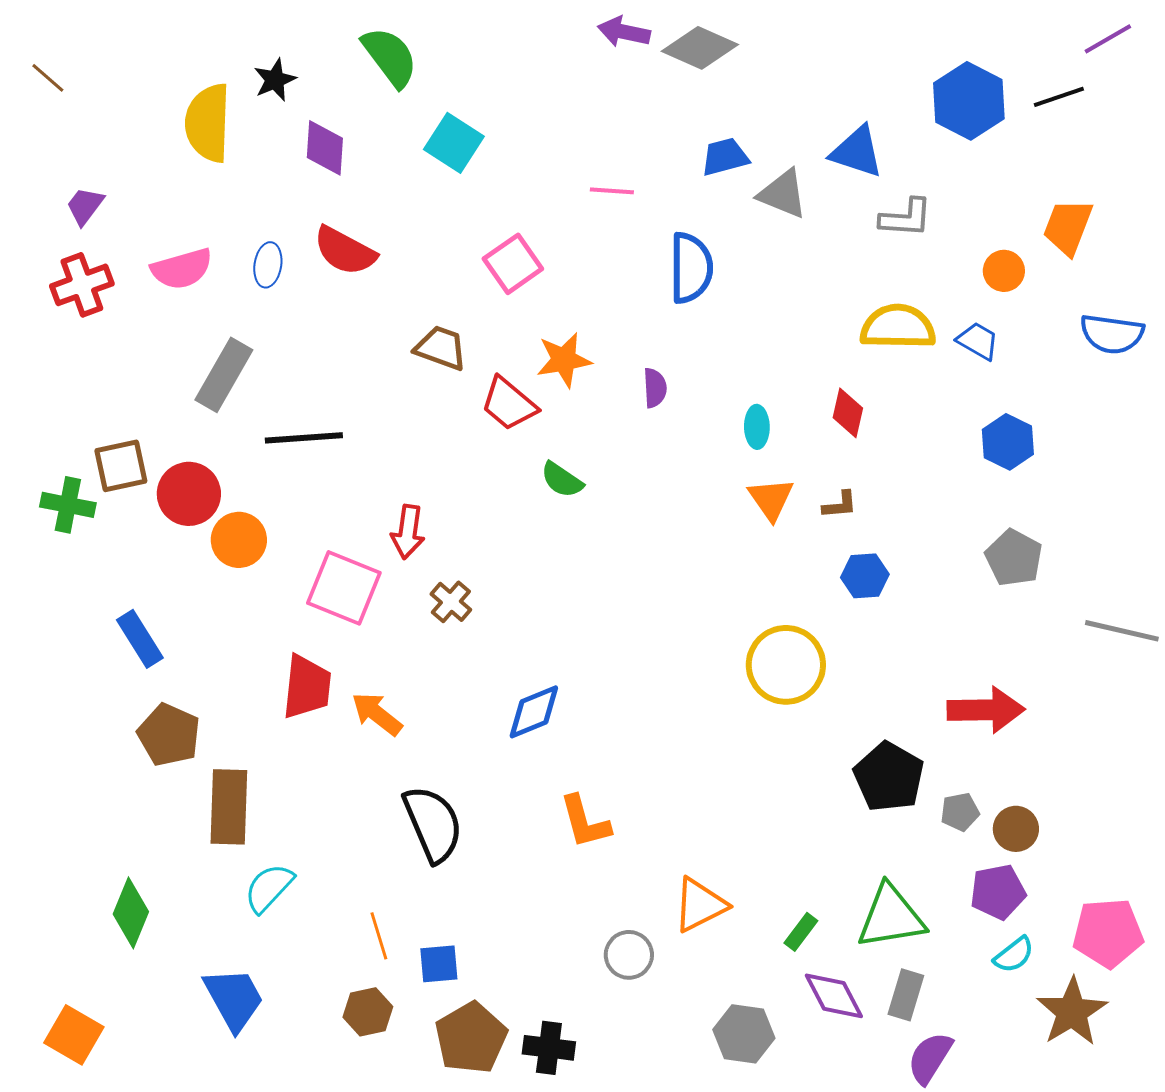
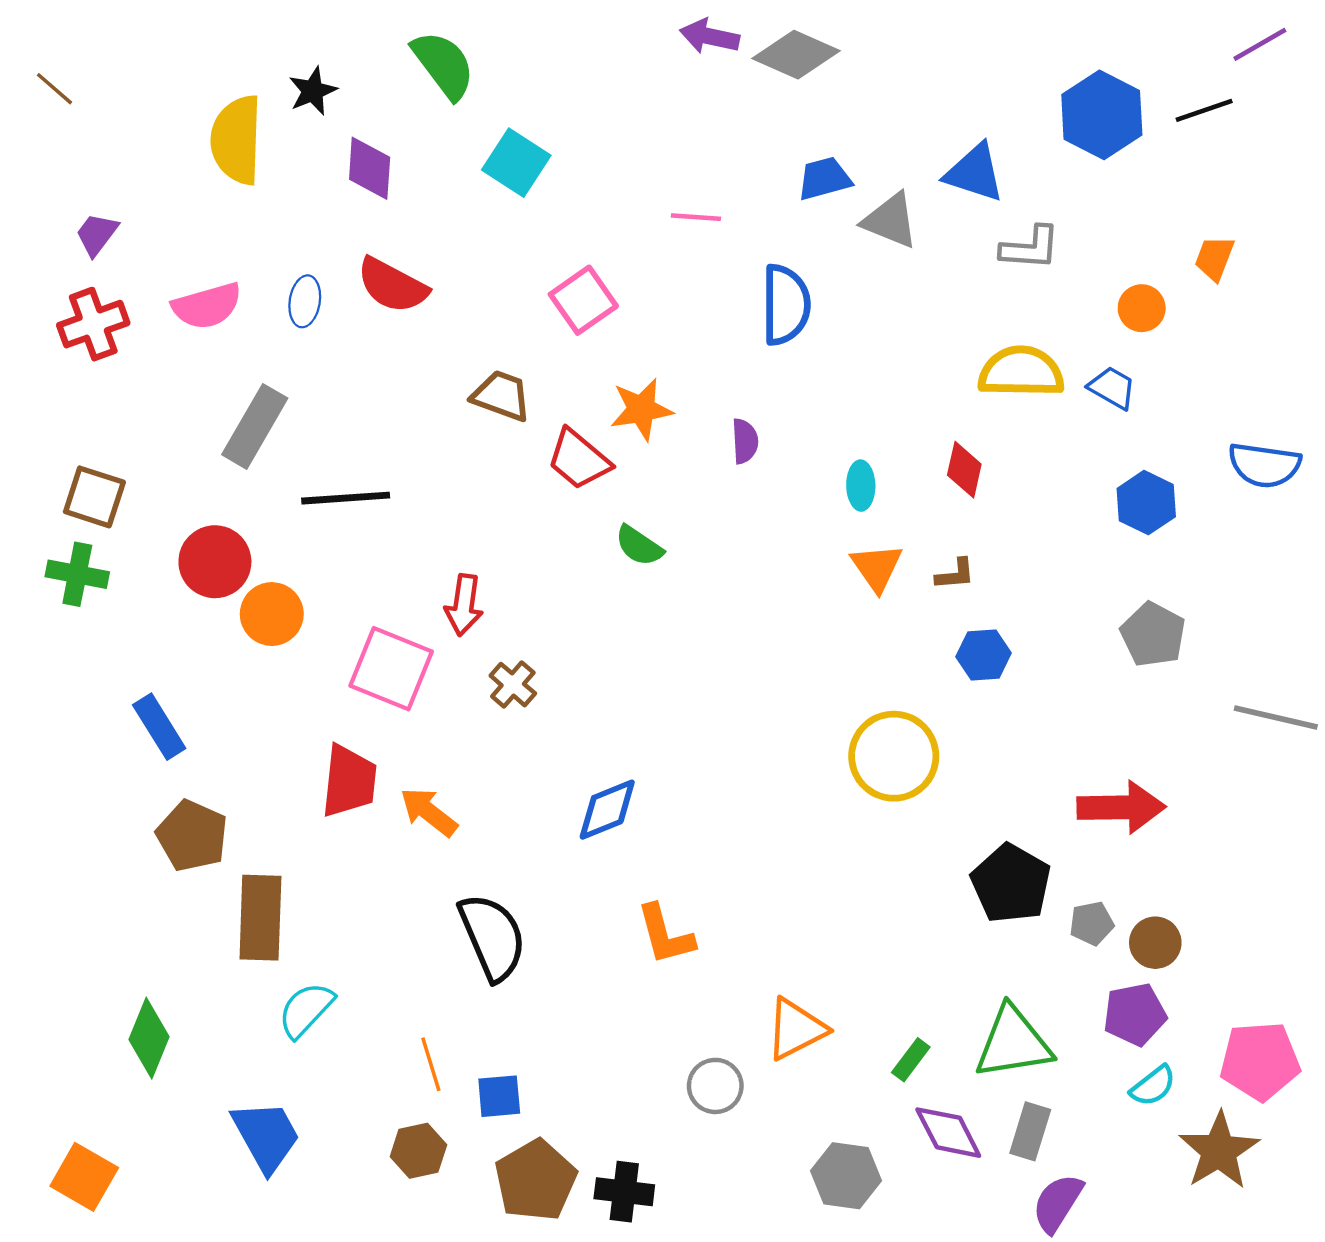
orange trapezoid: (1068, 227) -> (1214, 258), size x0.7
blue semicircle: (1112, 334) -> (1264, 465), moved
brown square: (121, 466) -> (94, 497), moved, turned 30

